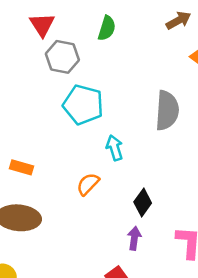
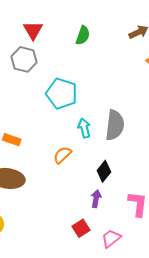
gray hexagon: (62, 57) -> (24, 59), moved
gray semicircle: (167, 111) -> (115, 125), moved

